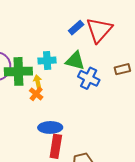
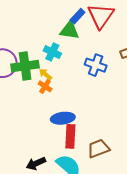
cyan cross: (47, 61) -> (52, 52), turned 36
green triangle: (75, 61) -> (69, 30), moved
yellow arrow: (38, 82) -> (45, 74), turned -32

